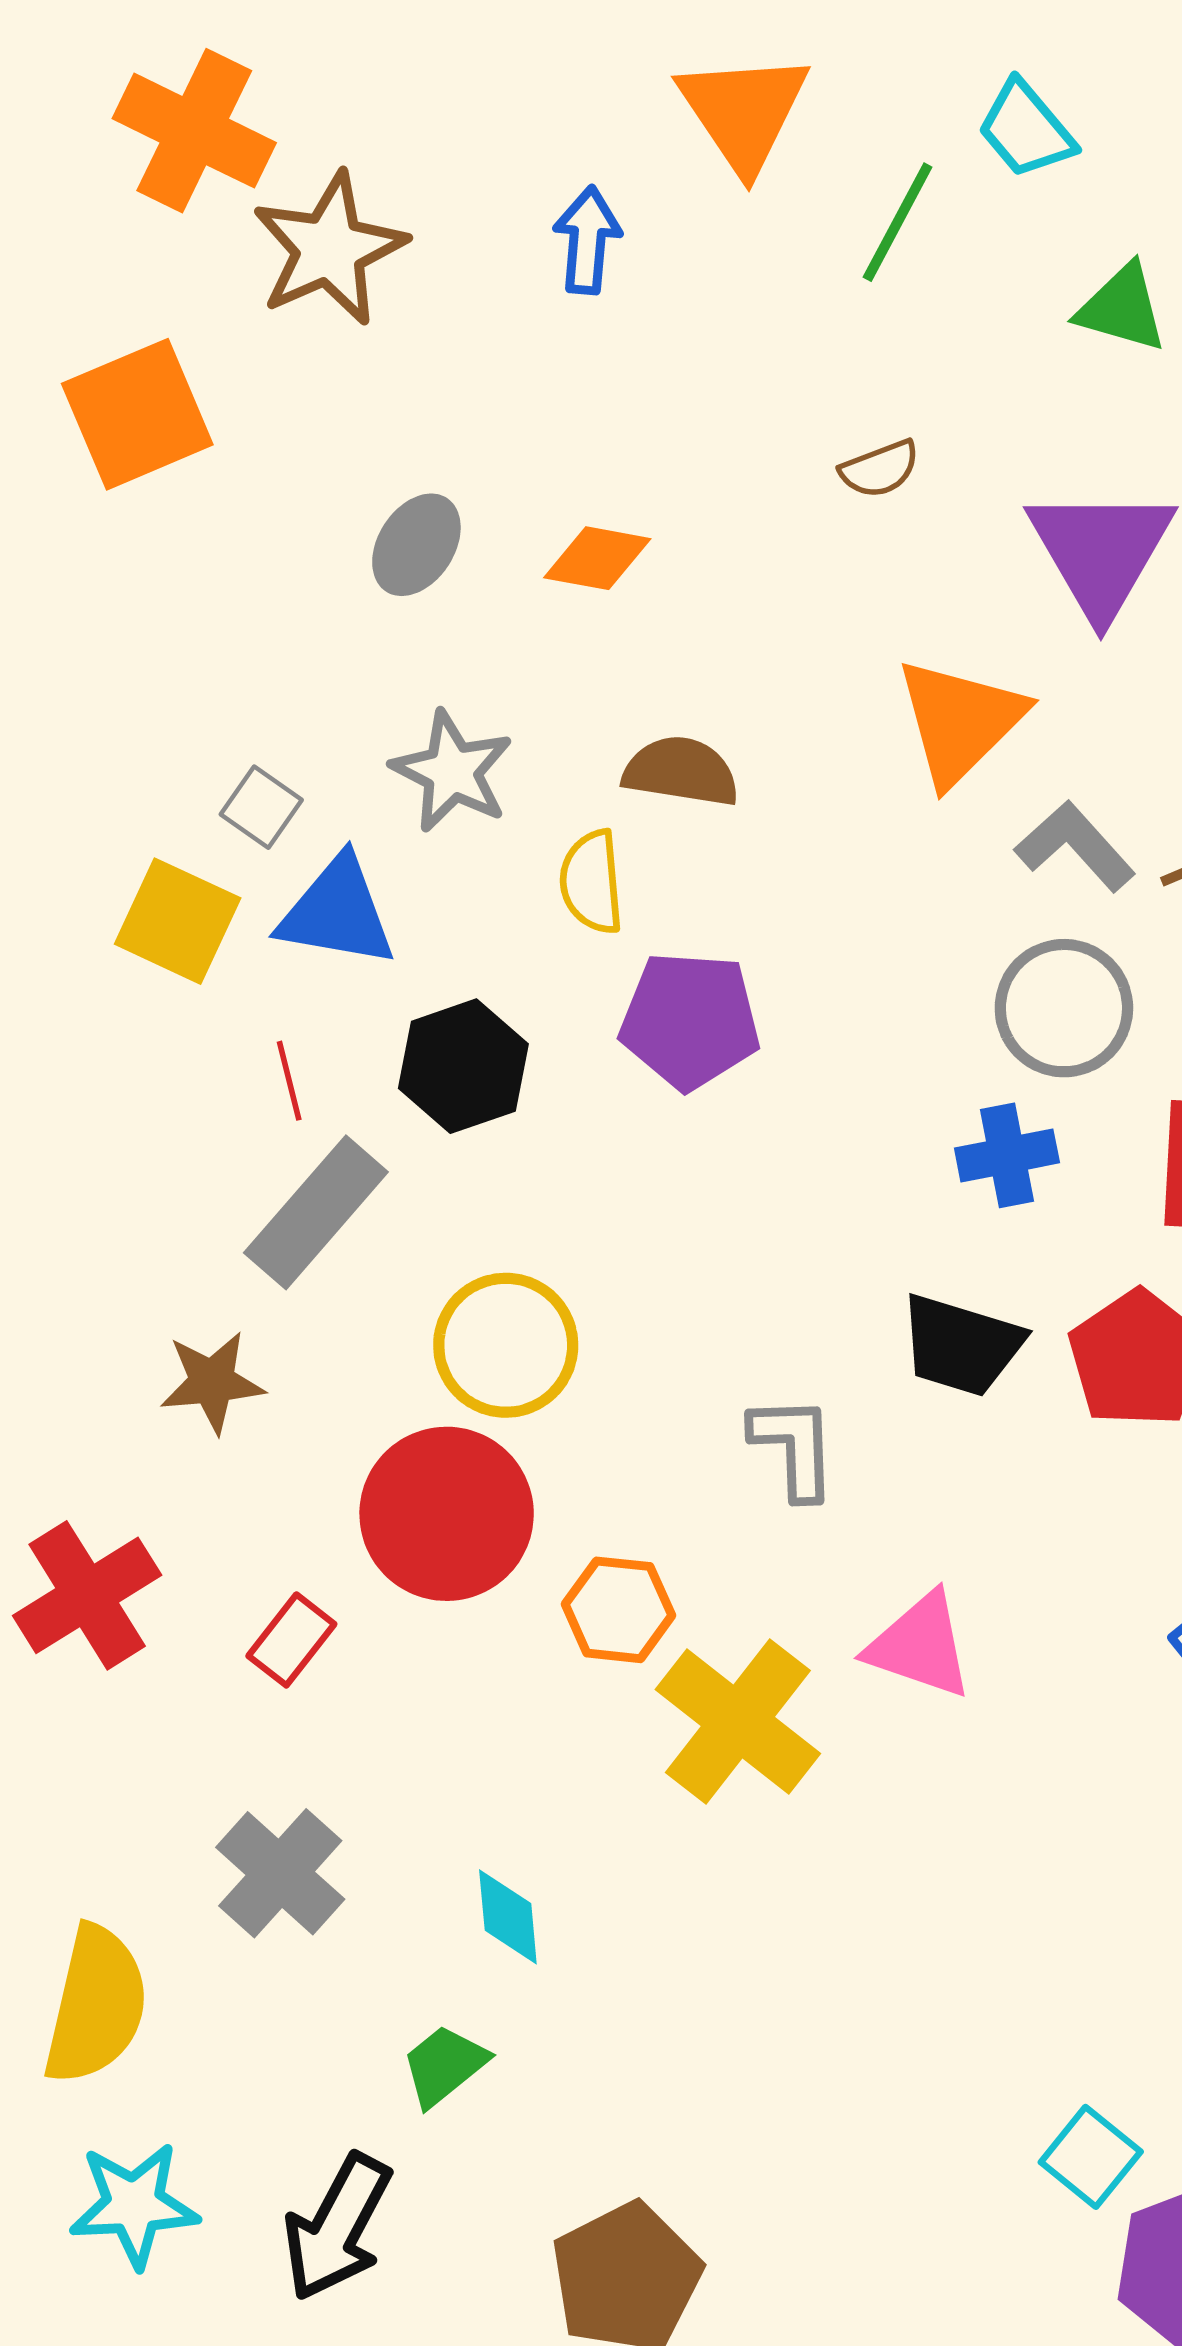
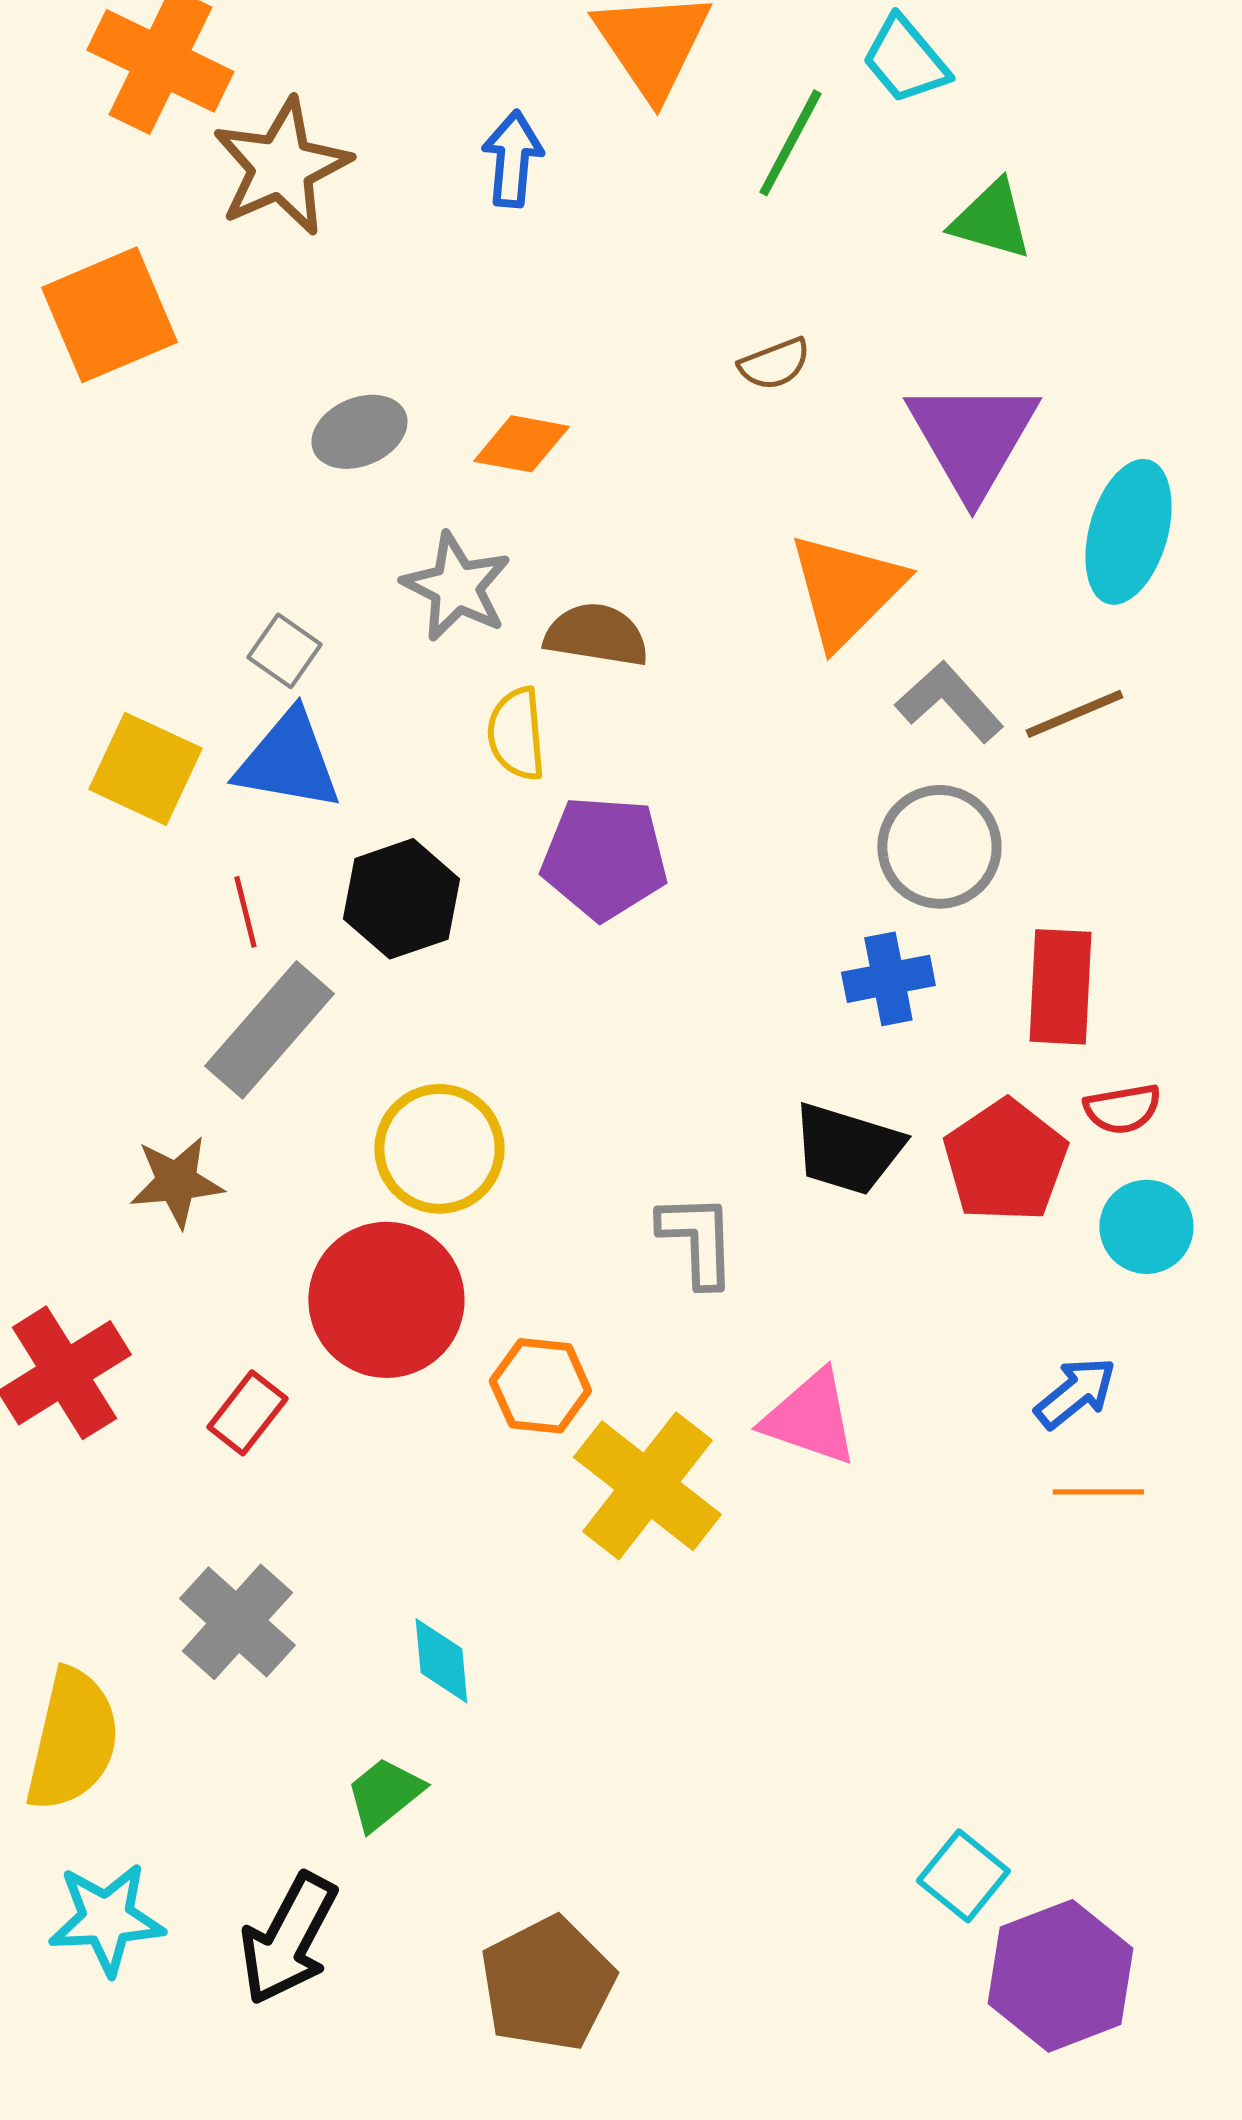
gray ellipse: (416, 545) -> (359, 432), turned 34
gray star: (452, 771) -> (456, 587), moved
gray square: (261, 807) -> (284, 651), moved

